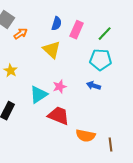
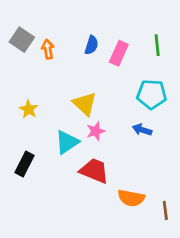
orange arrow: (21, 34) -> (48, 49), moved, turned -64
green line: (105, 34) -> (157, 45), moved, turned -49
yellow triangle: (52, 50) -> (85, 104), moved

